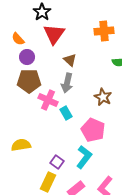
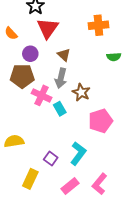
purple circle: (27, 57) -> (30, 54), moved
brown star: (103, 97) -> (81, 92), moved
pink pentagon: (93, 130) -> (100, 121), moved, turned 30
yellow rectangle: (48, 182) -> (30, 179), moved

